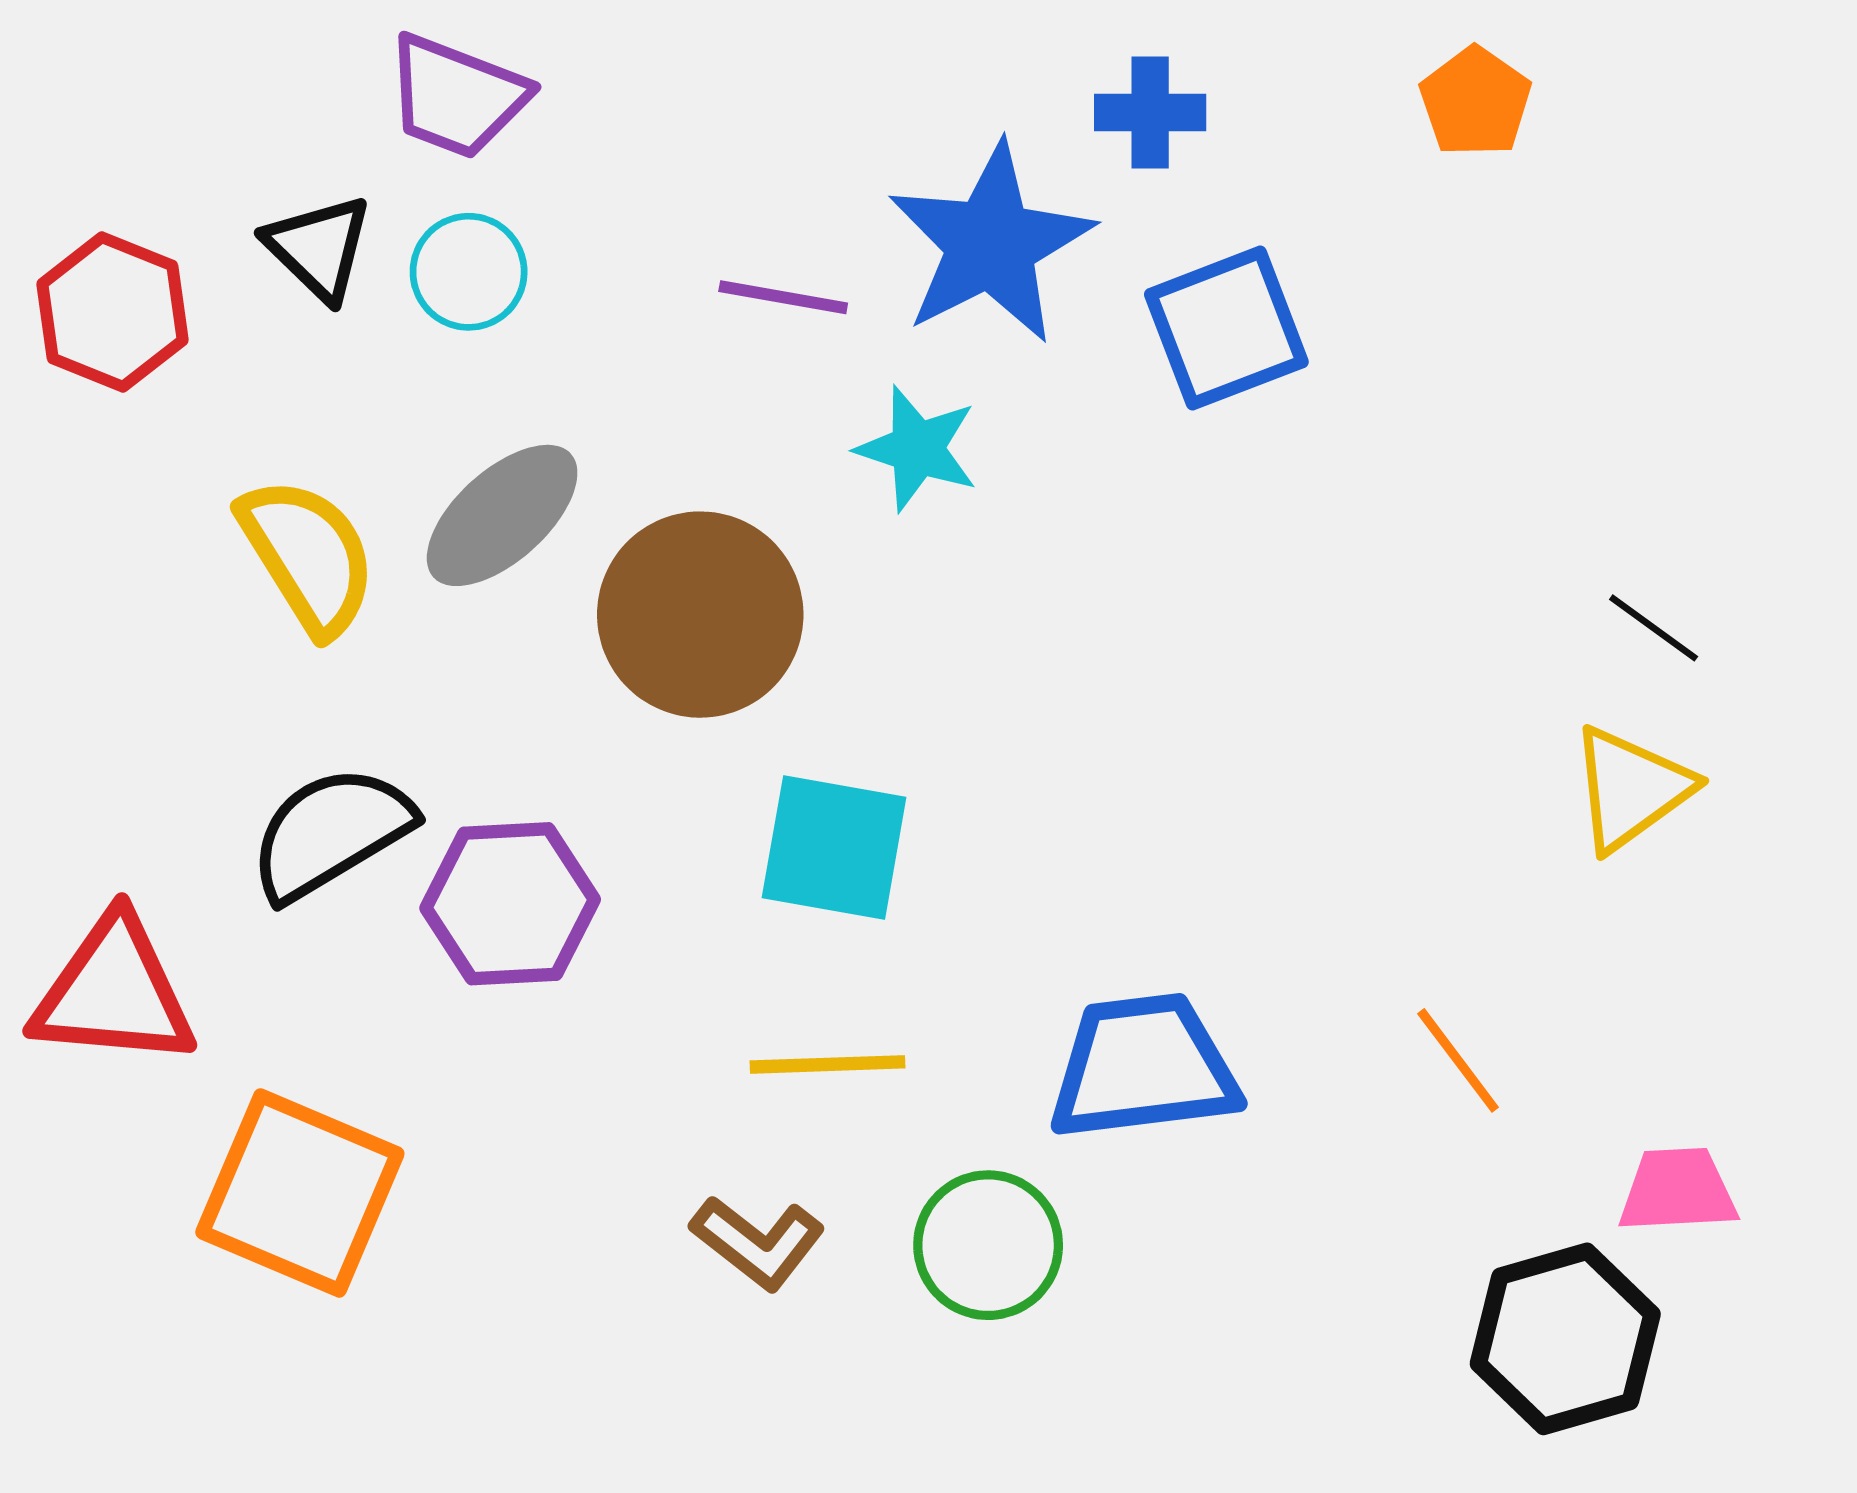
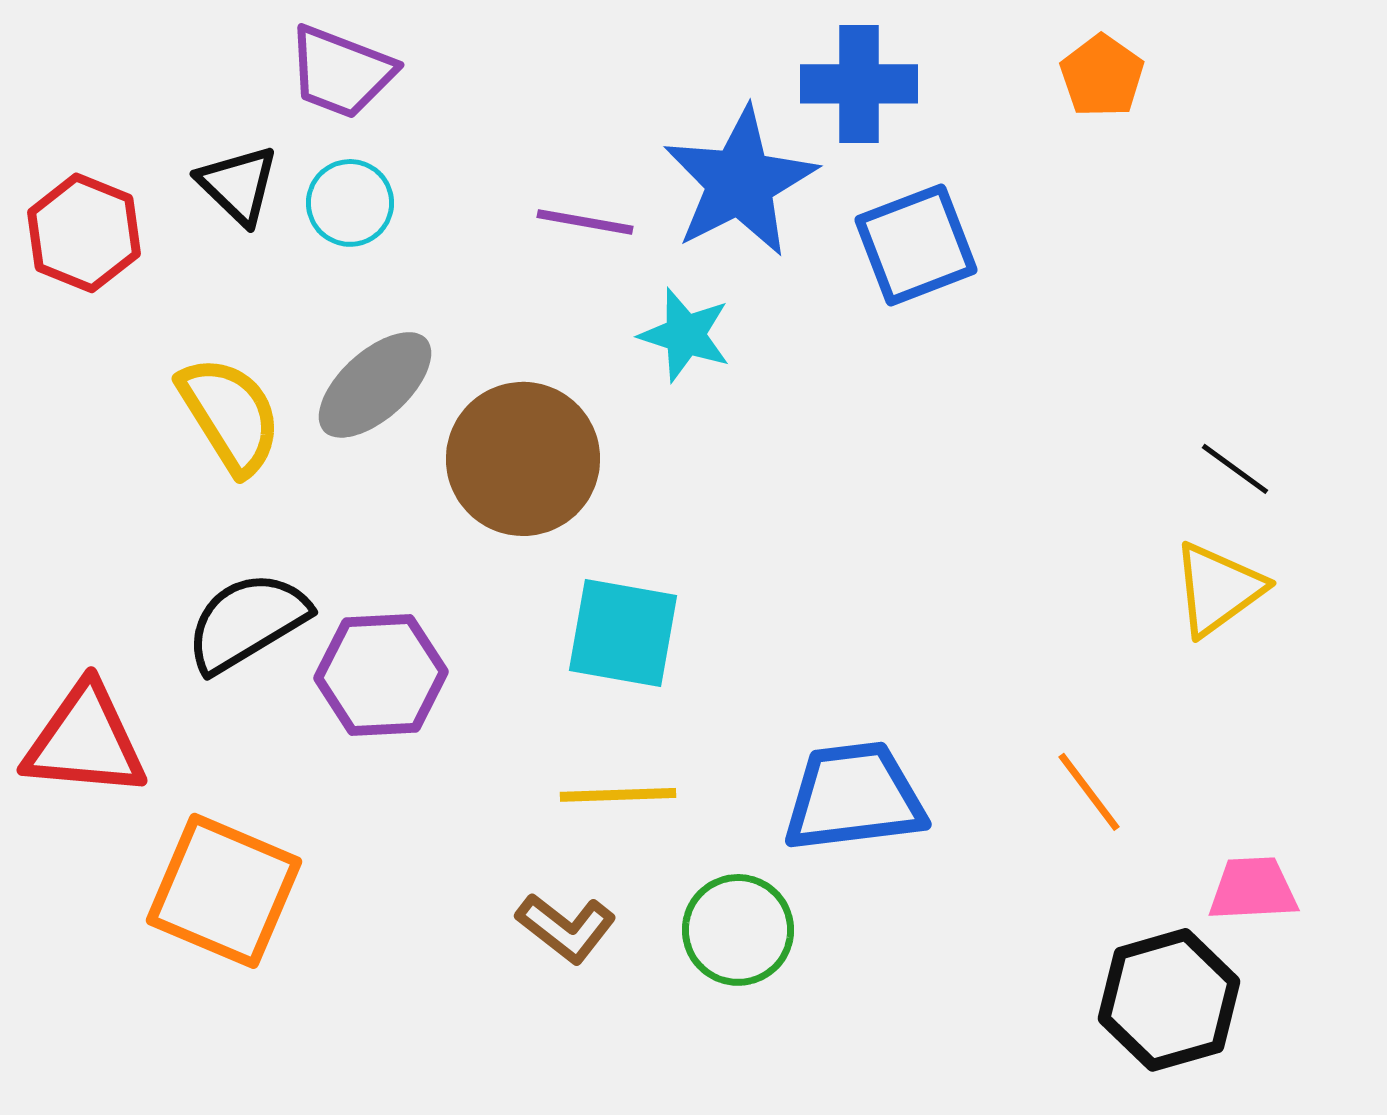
blue cross: (1150, 112) -> (859, 84), size x1.4

